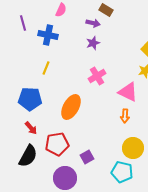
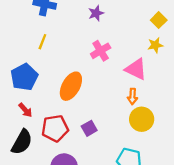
blue pentagon: (30, 99) -> (24, 77), turned -30
yellow circle: (133, 148) -> (142, 119), moved
purple square: (87, 157) -> (89, 128), moved

